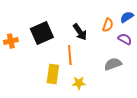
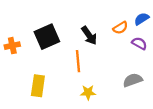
orange semicircle: (108, 25) -> (120, 28), turned 40
gray semicircle: (113, 64) -> (133, 80), moved
yellow rectangle: (53, 74) -> (38, 86), moved

